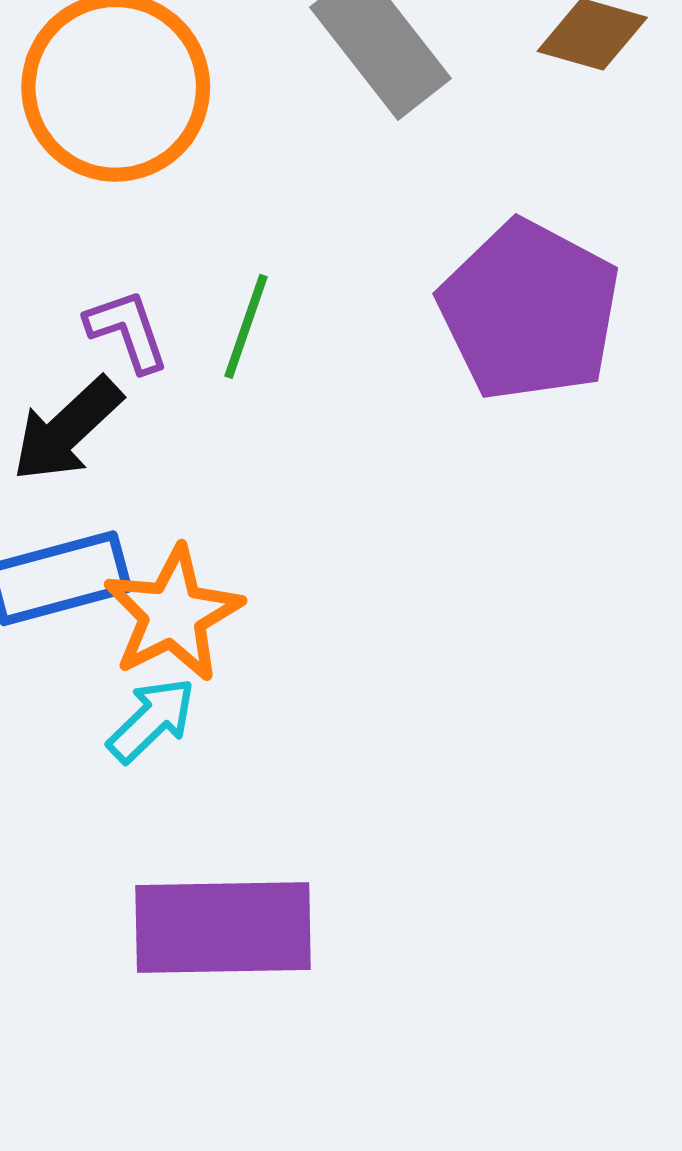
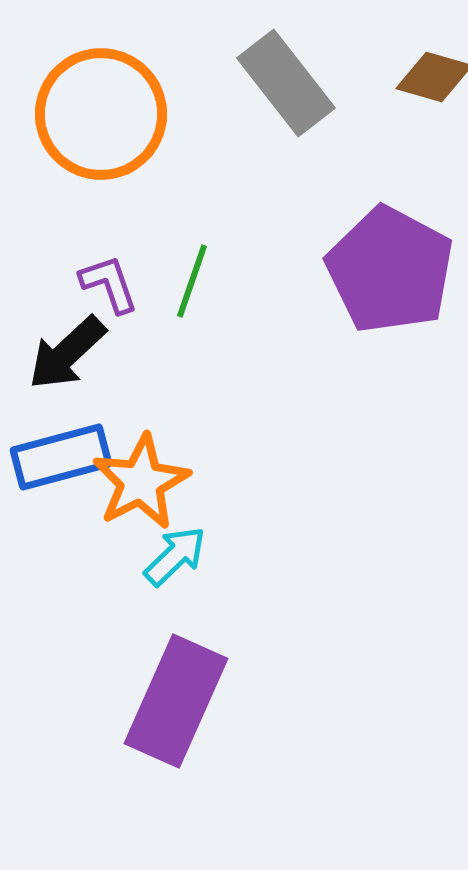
cyan arrow: (152, 720) -> (175, 556), moved
purple rectangle: (223, 927) -> (176, 701), turned -65

